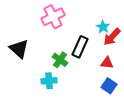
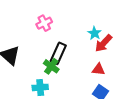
pink cross: (53, 17) -> (44, 23), size x0.7
black rectangle: (80, 47) -> (58, 53), moved

